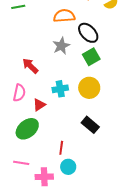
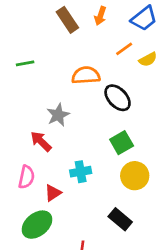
gray star: (61, 46) -> (58, 115), moved
green square: (91, 57) -> (122, 143), moved
yellow circle: (89, 88) -> (135, 176), moved

